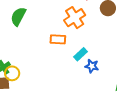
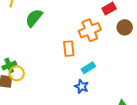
orange rectangle: (58, 39) -> (69, 49), turned 70
blue star: (92, 66) -> (82, 86), moved

